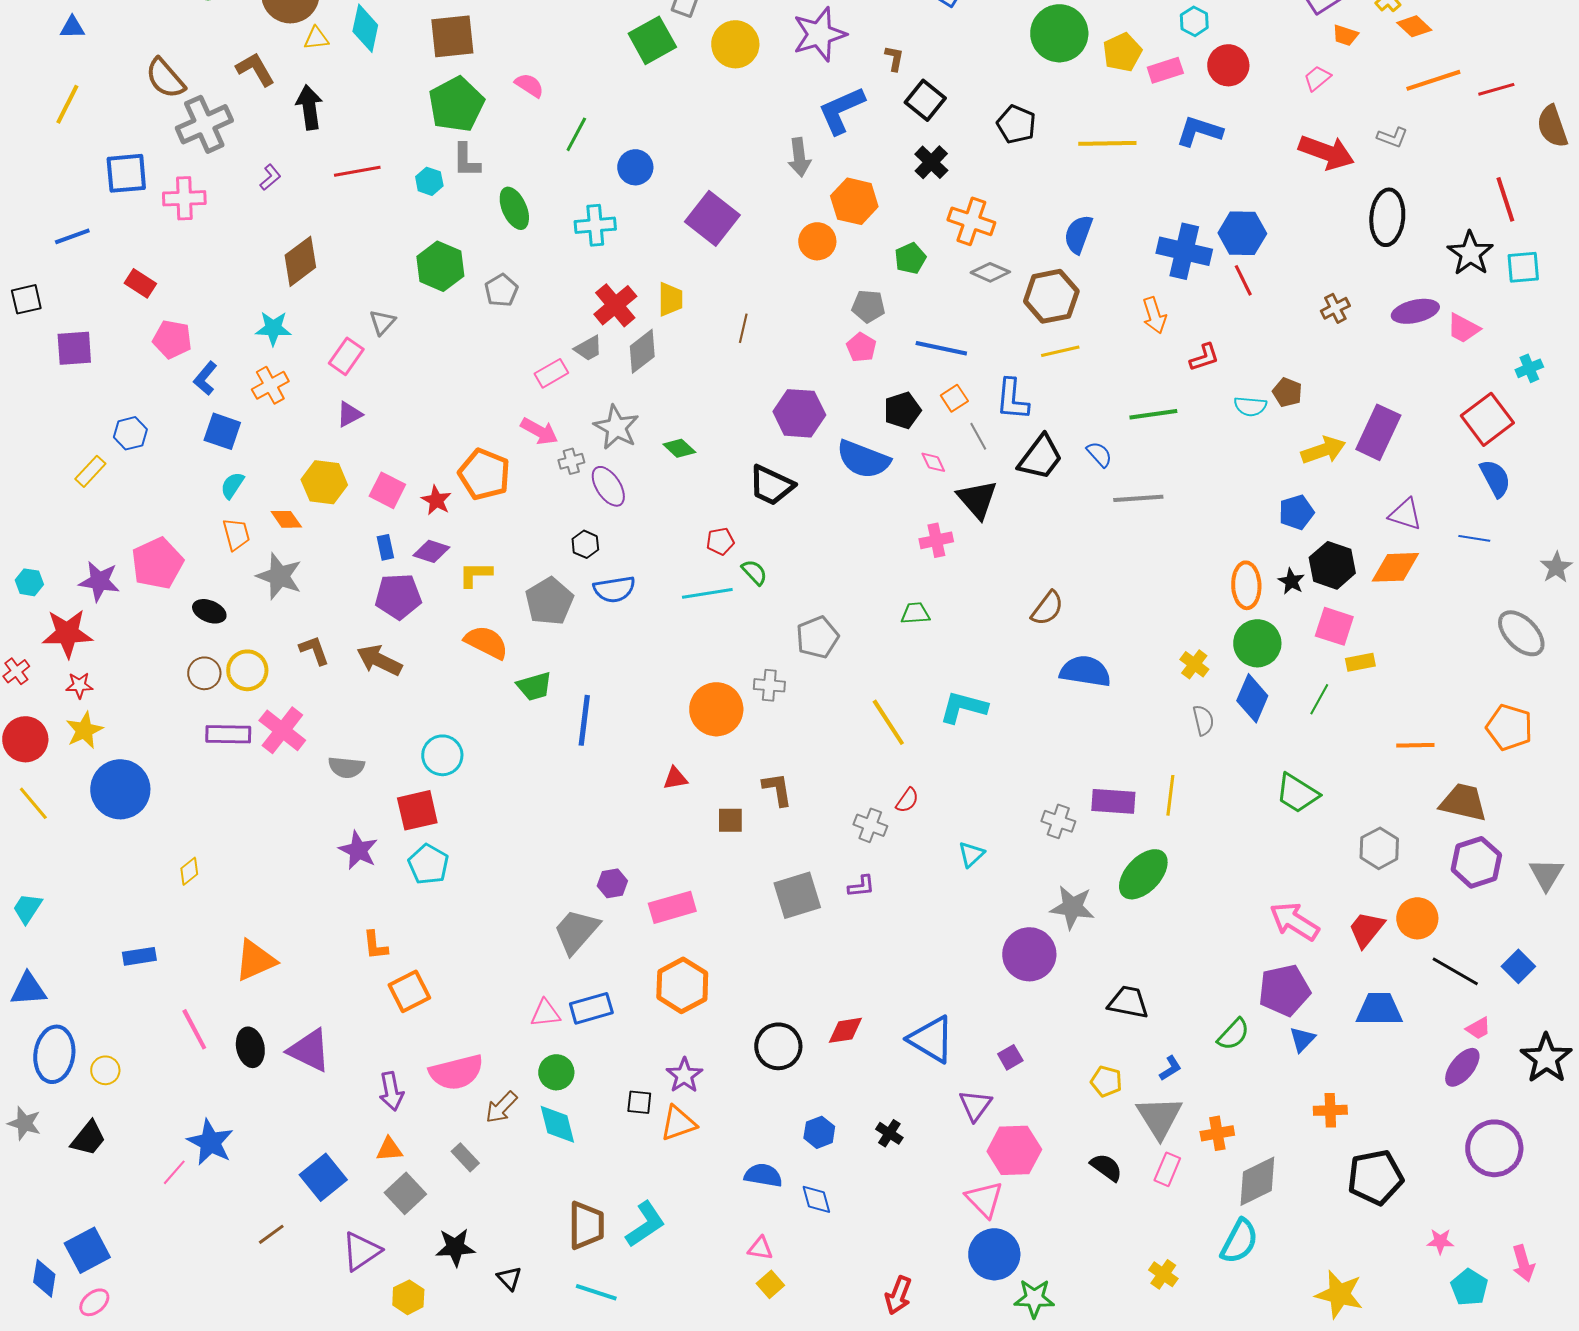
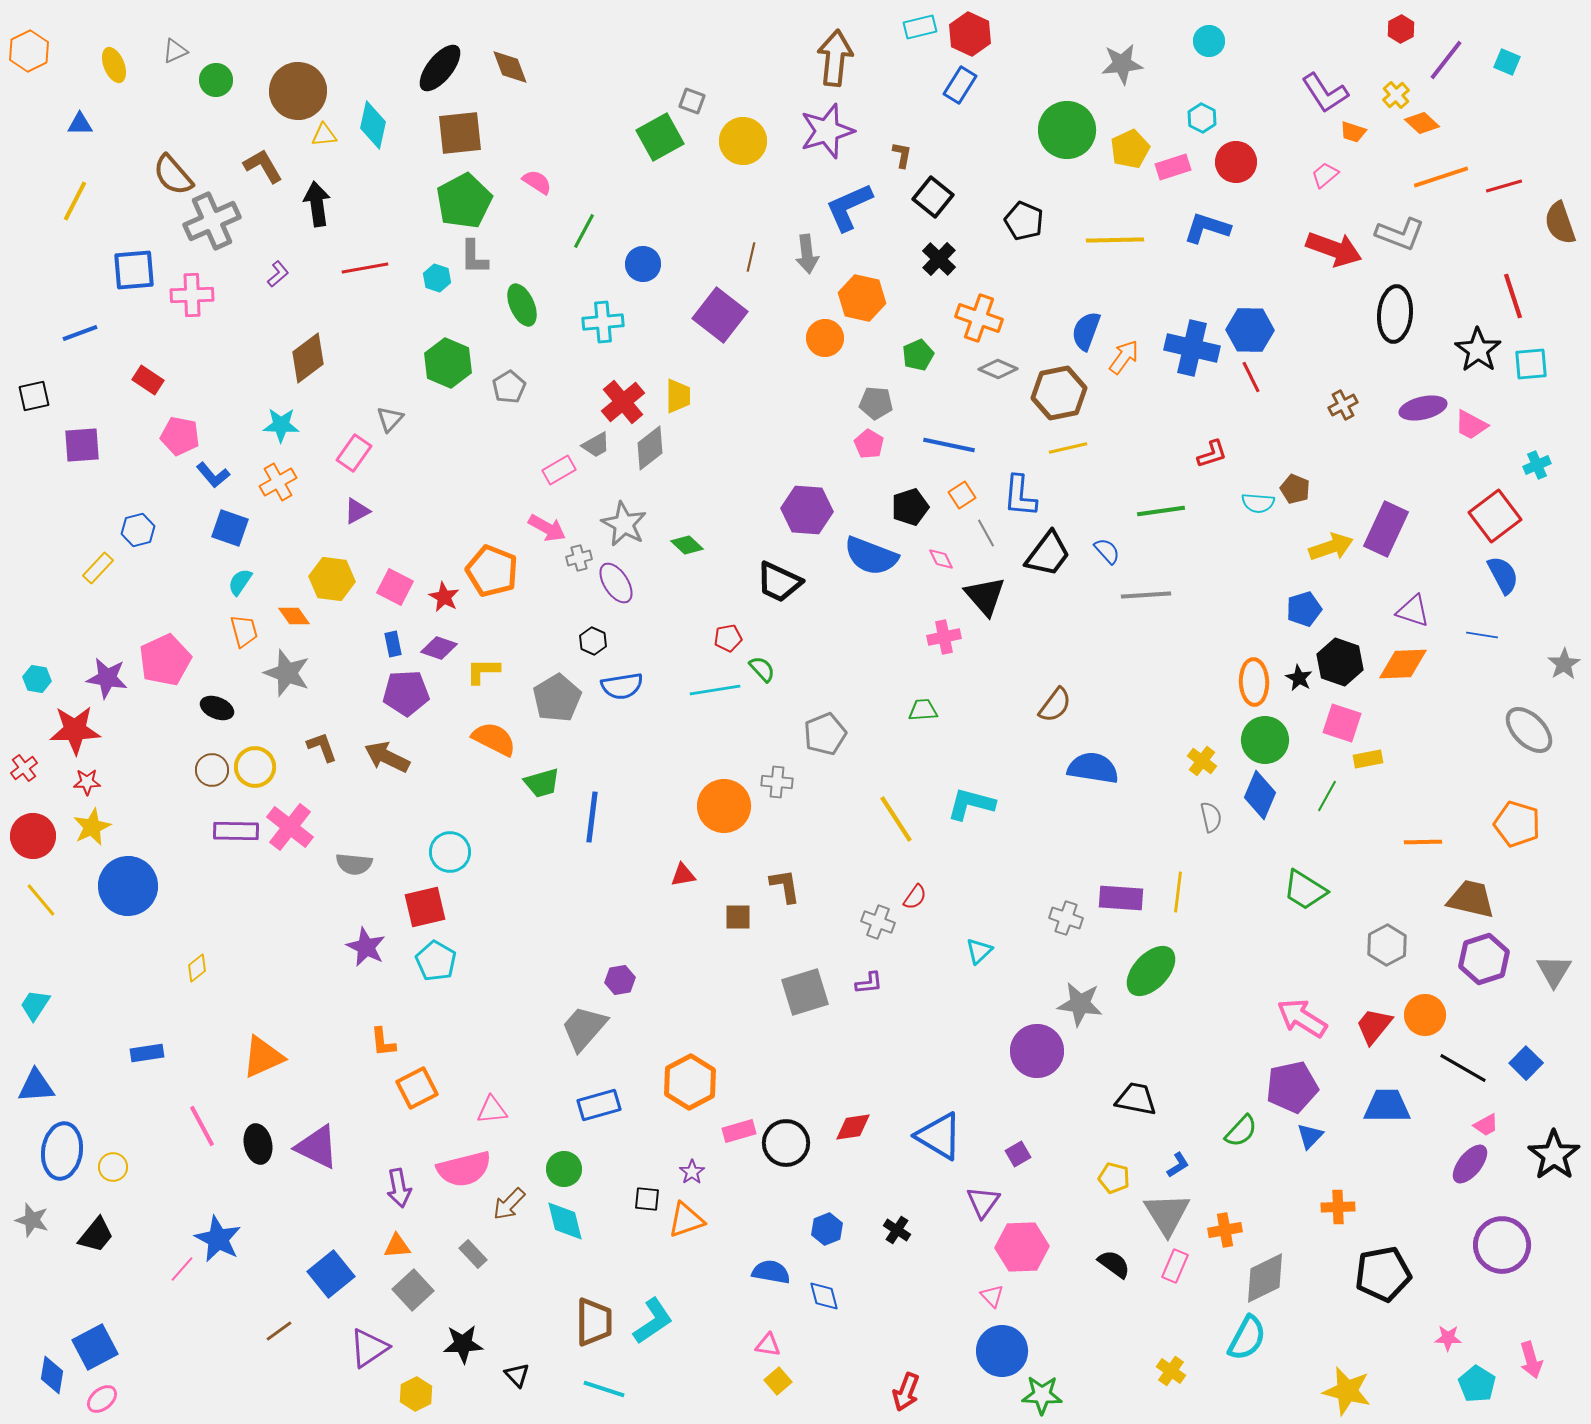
gray L-shape: (1392, 137) -> (1400, 234), size x1.6
orange arrow: (1154, 315) -> (1124, 357), moved, turned -126
brown line: (743, 328) -> (751, 257), moved
blue L-shape: (205, 378) -> (213, 475), turned -80
pink rectangle: (672, 907) -> (739, 1131), moved, size x0.7
pink triangle: (545, 1013) -> (492, 1110), moved
purple star: (684, 1075) -> (692, 1172), size x0.7
pink triangle: (984, 1199) -> (992, 1296), size x0.6

